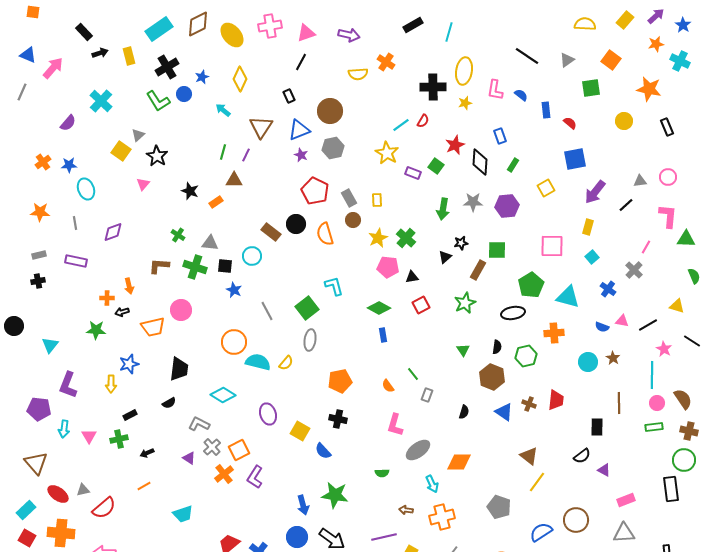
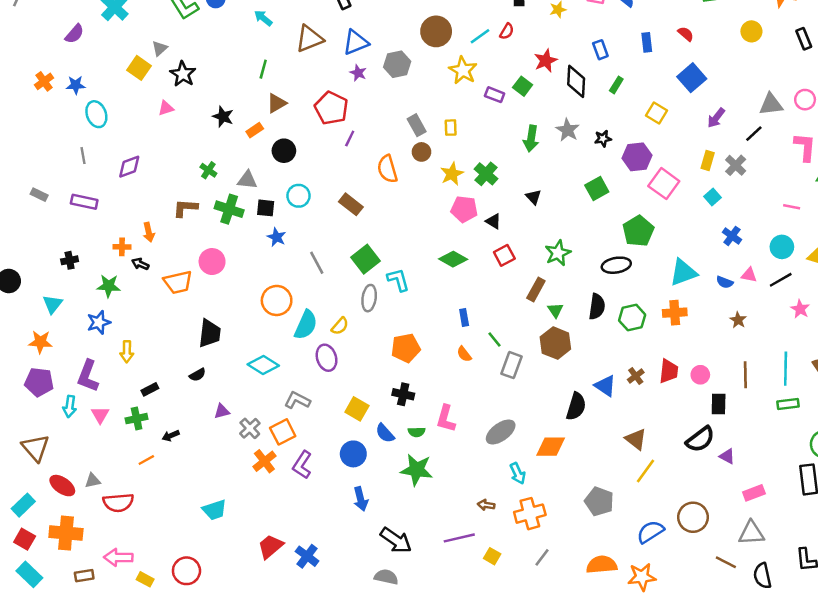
blue rectangle: (546, 110) -> (647, 42), moved
brown circle: (330, 111) -> (436, 31), moved
brown triangle: (261, 127) -> (309, 39), turned 35
purple line: (246, 155) -> (350, 139), moved
blue square: (575, 159) -> (692, 78), turned -30
brown triangle: (234, 180) -> (277, 103), turned -30
gray triangle: (640, 181) -> (771, 104), size x1.5
pink triangle: (143, 184) -> (166, 108), turned 32
yellow square: (546, 188) -> (656, 113), turned -30
red pentagon: (315, 191) -> (331, 108), moved
purple arrow: (595, 192) -> (716, 118), size x0.7
gray star: (473, 202) -> (568, 130), turned 30
purple hexagon: (507, 206) -> (637, 157), moved
orange star: (40, 212) -> (40, 342), moved
black circle: (296, 224) -> (284, 151), moved
brown rectangle: (271, 232) -> (351, 204), moved
black star: (461, 243) -> (603, 139), moved
pink square: (552, 246) -> (664, 184), turned 35
pink line: (646, 247) -> (792, 207), moved, turned 72
green square: (497, 250) -> (597, 188), turned -30
gray rectangle: (39, 255) -> (39, 195), turned 40
black triangle: (445, 257) -> (533, 197), turned -32
brown rectangle: (478, 270) -> (536, 290), moved
gray cross: (634, 270) -> (736, 165), moved
black triangle: (412, 277) -> (493, 221), turned 40
black cross: (38, 281) -> (70, 260), moved
cyan L-shape: (334, 286) -> (398, 280), moved
cyan triangle: (568, 297) -> (683, 272), moved, turned -35
black arrow: (122, 312) -> (140, 264), turned 40
orange cross: (554, 333) -> (675, 313), moved
blue rectangle: (383, 335) -> (464, 318), moved
black semicircle: (497, 347) -> (597, 307), size x1.5
cyan semicircle: (258, 362) -> (306, 325), turned 100
cyan circle: (588, 362) -> (782, 247), moved
blue star: (129, 364) -> (99, 322), moved
cyan line: (652, 375) -> (786, 369), moved
brown hexagon: (492, 377) -> (555, 343), moved
purple L-shape: (68, 385) -> (88, 376), moved
gray rectangle: (427, 395) -> (512, 365), size x1.5
pink circle: (657, 403) -> (700, 375), moved
brown cross: (529, 404) -> (636, 376), turned 32
black semicircle: (464, 412) -> (576, 406), moved, size x1.6
purple ellipse: (268, 414) -> (327, 358), moved
gray L-shape: (199, 424) -> (297, 400), moved
pink L-shape: (395, 425) -> (446, 419), moved
black semicircle: (582, 456) -> (700, 439), size x1.4
purple triangle: (189, 458) -> (222, 411), moved, turned -48
green semicircle: (382, 473) -> (417, 432), moved
orange line: (144, 486) -> (146, 460), moved
green star: (335, 495) -> (417, 470), moved
red semicircle: (104, 508) -> (118, 503), turned 35
blue circle: (297, 537) -> (353, 454), moved

